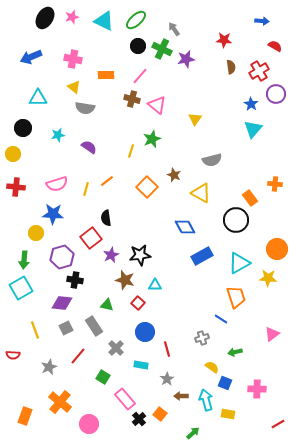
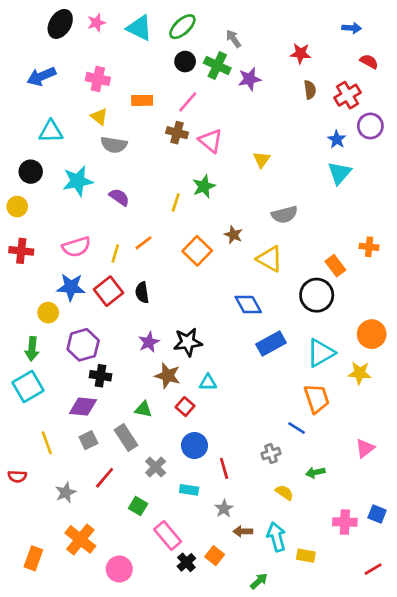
cyan star: (58, 135) -> (78, 181), size x1.6
red square: (91, 238) -> (109, 291), moved
blue square: (225, 383) -> (377, 514), moved

